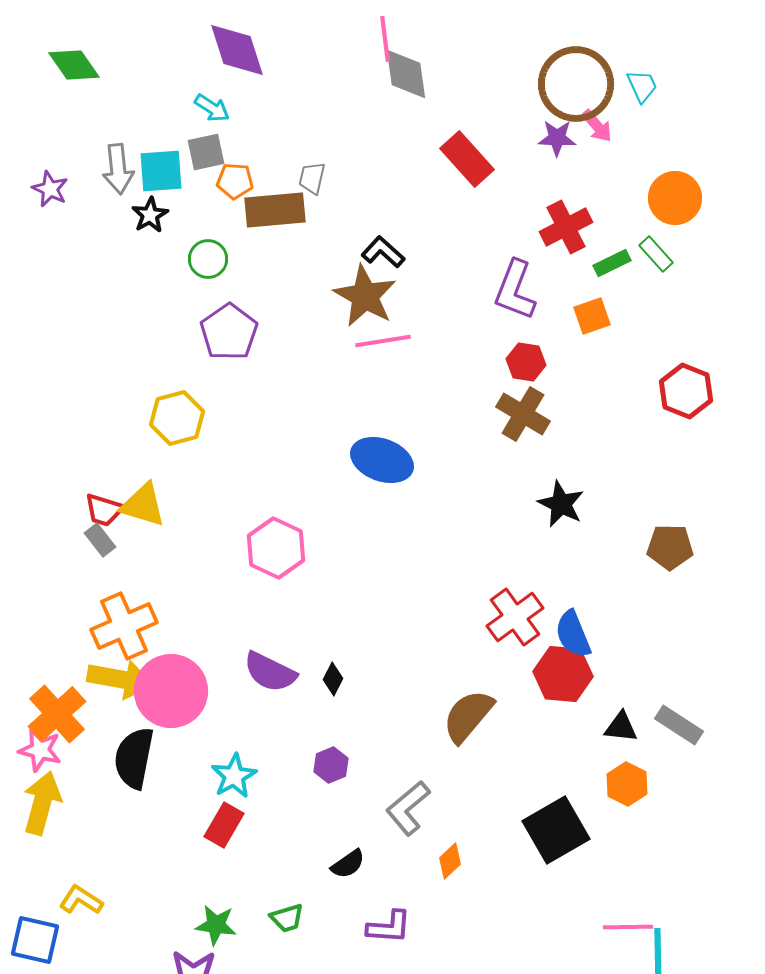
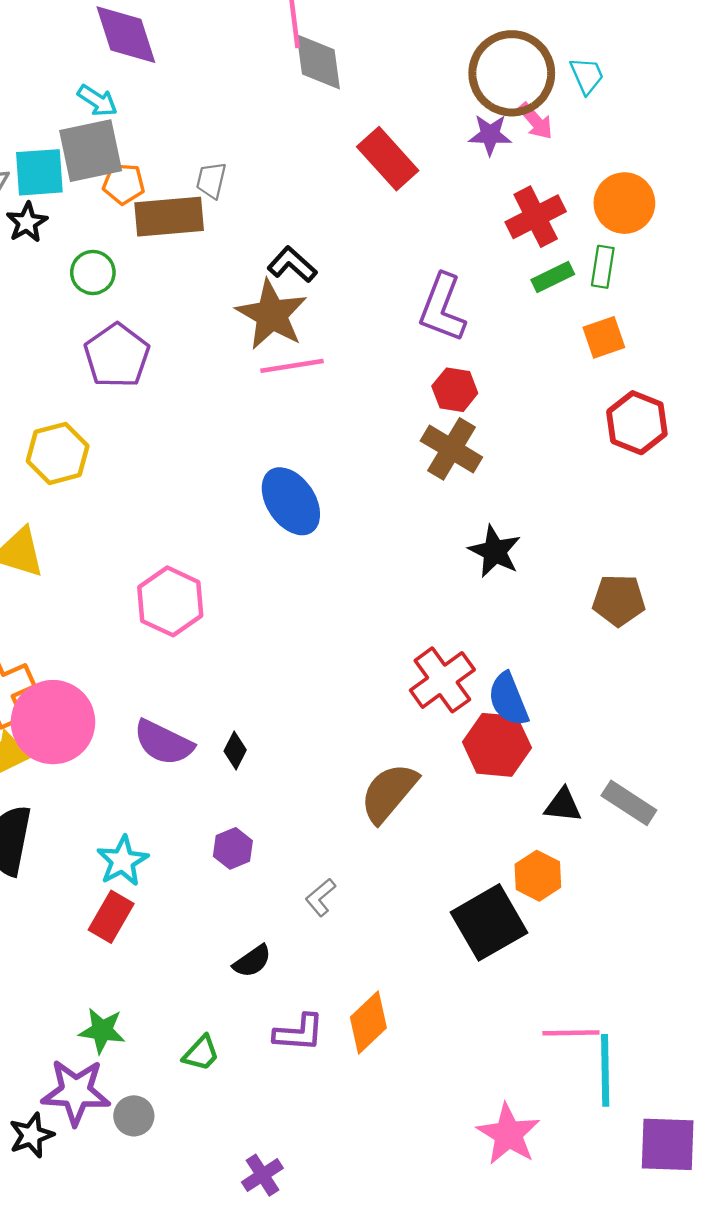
gray square: (206, 152) -> (91, 151), size x1.5
red cross: (566, 227) -> (536, 217), moved
green rectangle: (656, 254) -> (603, 267), turned 51
orange square: (592, 316) -> (604, 337), moved
blue ellipse: (382, 460) -> (291, 501), turned 36
pink circle: (171, 691) -> (53, 722), moved
orange hexagon: (627, 784) -> (538, 876), moved
gray L-shape: (408, 808) -> (321, 897), size x0.6
orange diamond: (450, 861) -> (368, 1023), moved, size x1.5
green trapezoid: (287, 918) -> (201, 1053), moved, turned -30

